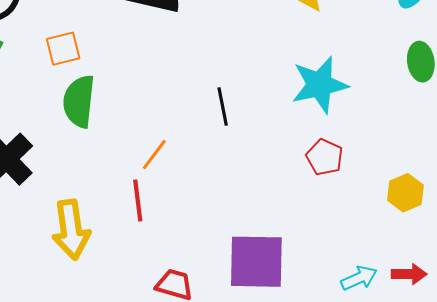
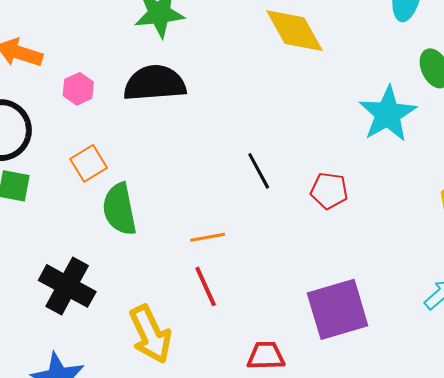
cyan star: (320, 85) -> (388, 114), moved
orange line: (154, 154) -> (208, 237), turned 60
red pentagon: (325, 157) -> (329, 191), moved

